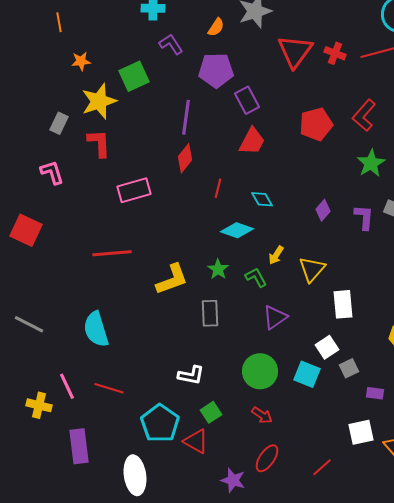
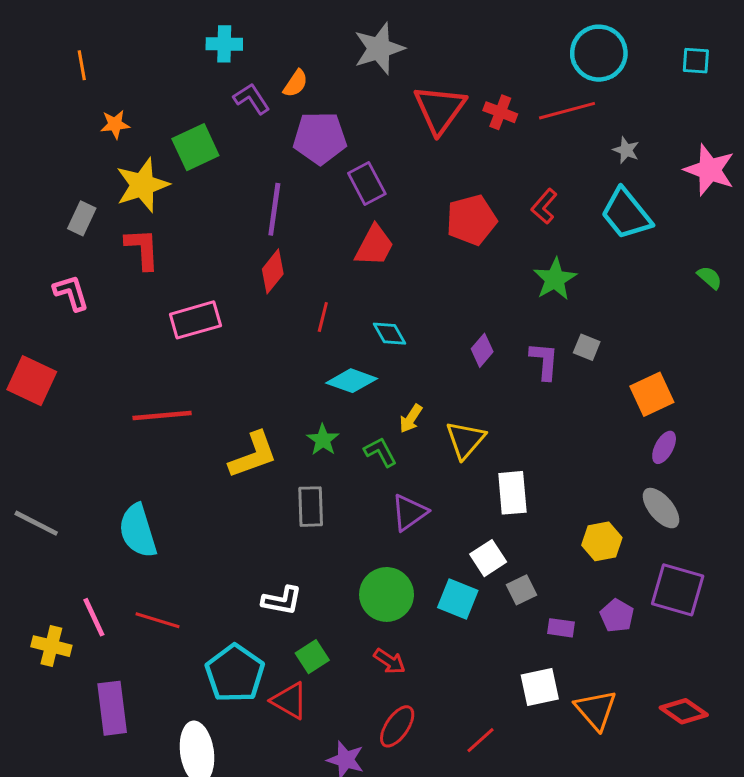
orange semicircle: (216, 27) -> (296, 83), moved
red L-shape: (364, 115) -> (544, 206), size x0.7

